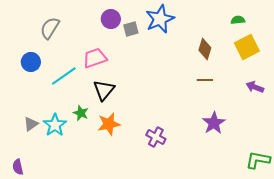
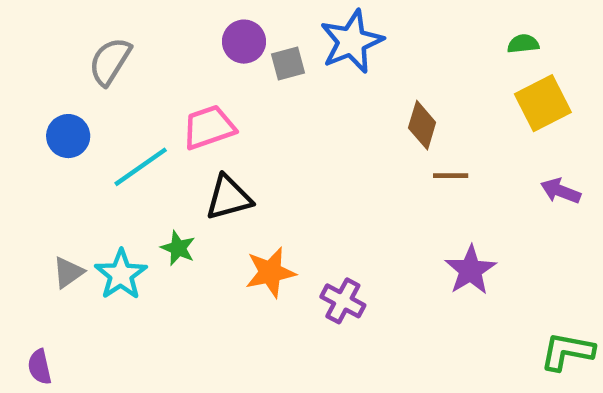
brown diamond: (205, 49) -> (422, 125), moved
black triangle: (104, 90) -> (229, 198), turned 35
orange star: (109, 124) -> (270, 272), moved

